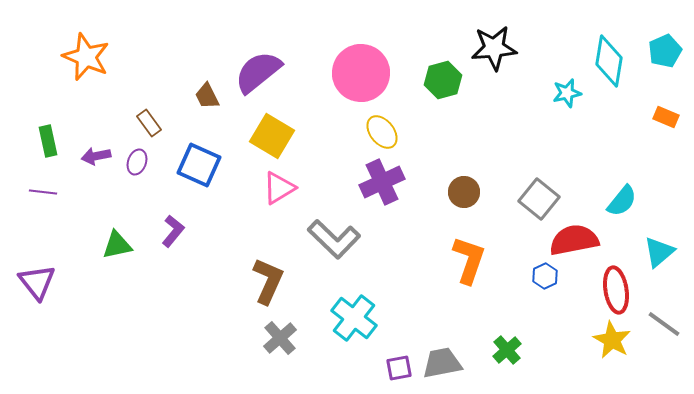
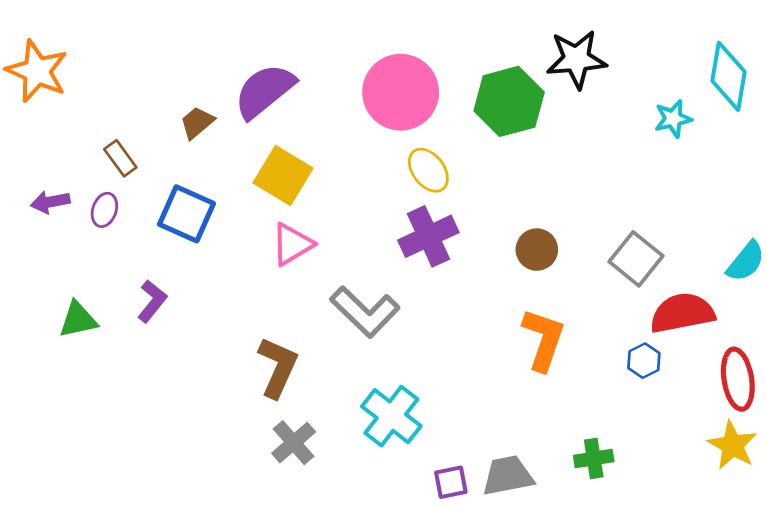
green hexagon: (443, 80) -> (509, 101), size x1.4
brown trapezoid: (207, 96) -> (197, 123), turned 76
green cross: (507, 350) -> (594, 458), turned 32

